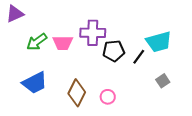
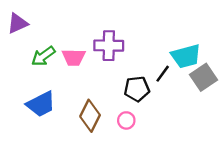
black pentagon: (114, 51) -> (137, 89), moved
gray square: (163, 81) -> (203, 77), moved, size x1.6

